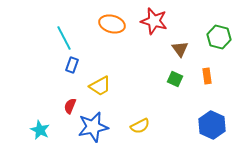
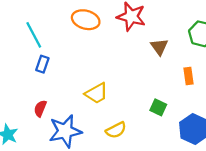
green square: (175, 79) -> (158, 107), moved
yellow trapezoid: (100, 86) -> (97, 93), moved

